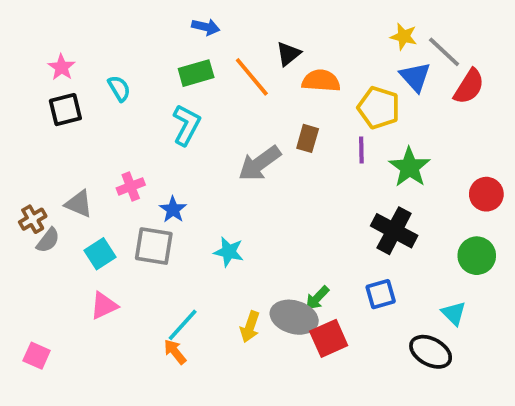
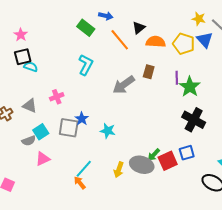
blue arrow: (206, 27) -> (106, 16), moved
green rectangle: (196, 73) -> (86, 28), moved, turned 54
cyan semicircle: (119, 88) -> (31, 67), moved, turned -40
yellow pentagon: (379, 108) -> (184, 44), moved
green star: (409, 167) -> (190, 87), moved
blue star: (173, 210) -> (82, 119), moved
gray semicircle: (48, 240) -> (29, 141), moved, turned 32
red square: (329, 338) -> (168, 161), moved

